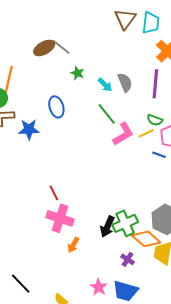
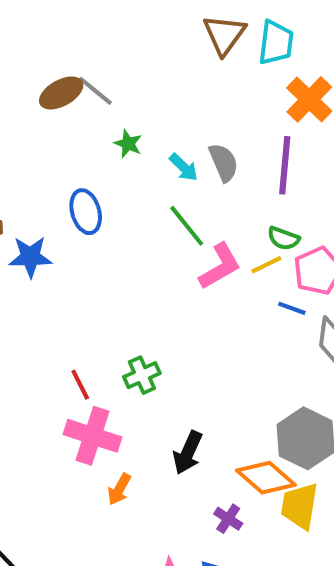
green cross: (125, 223) -> (142, 375), moved, size x0.7

